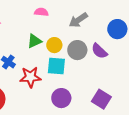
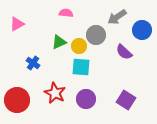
gray arrow: (78, 20) -> (117, 17), moved
gray circle: (77, 50) -> (96, 35), moved
red star: (30, 77) -> (55, 93), moved, turned 30

